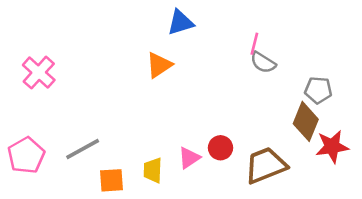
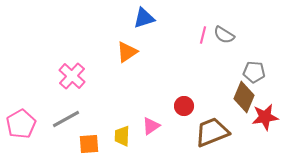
gray semicircle: (263, 63) -> (224, 35), moved
pink cross: (39, 73) -> (72, 76), moved
red circle: (220, 148) -> (184, 106), moved

